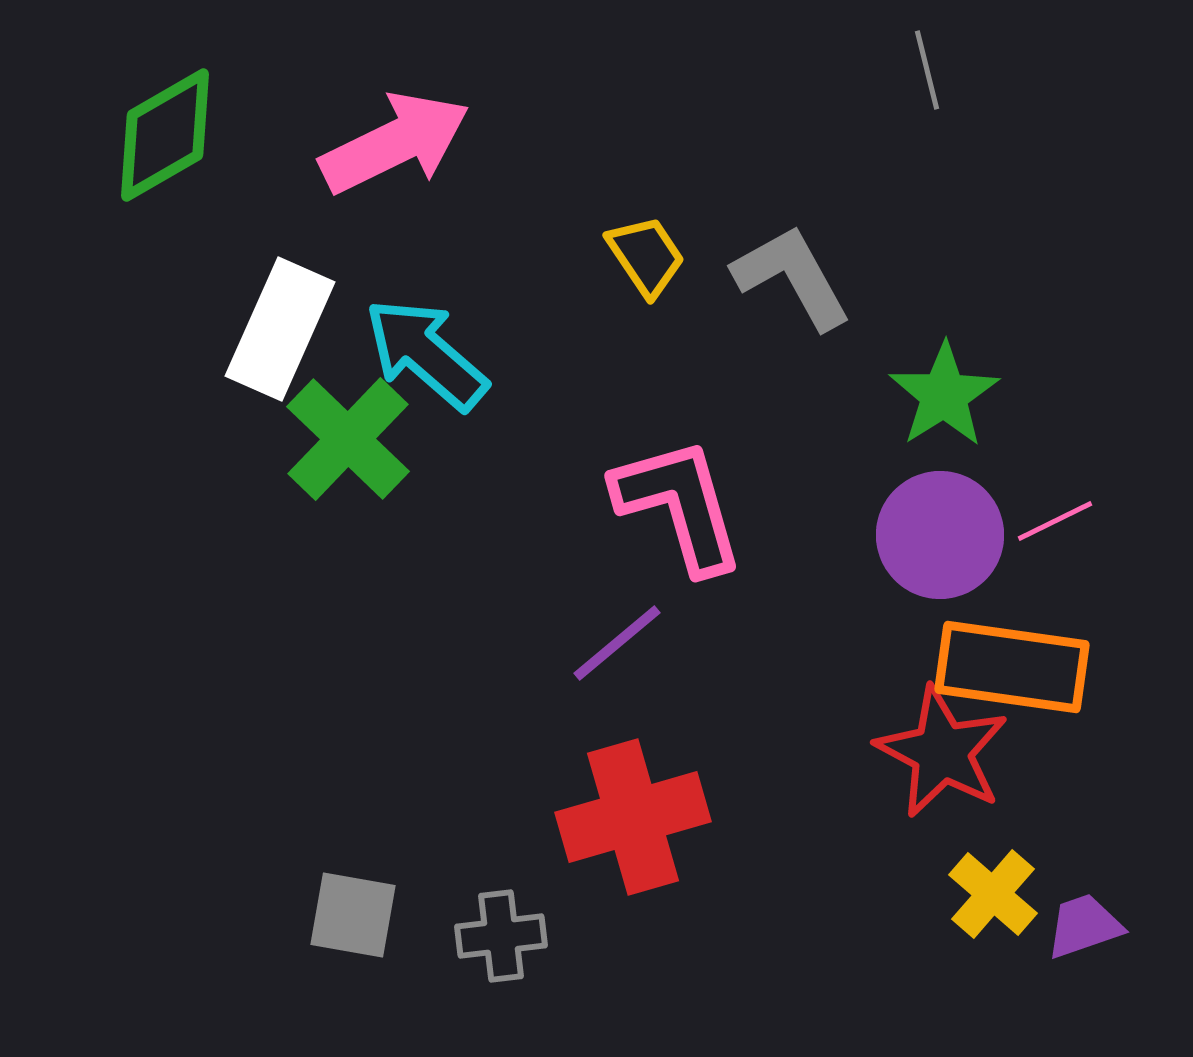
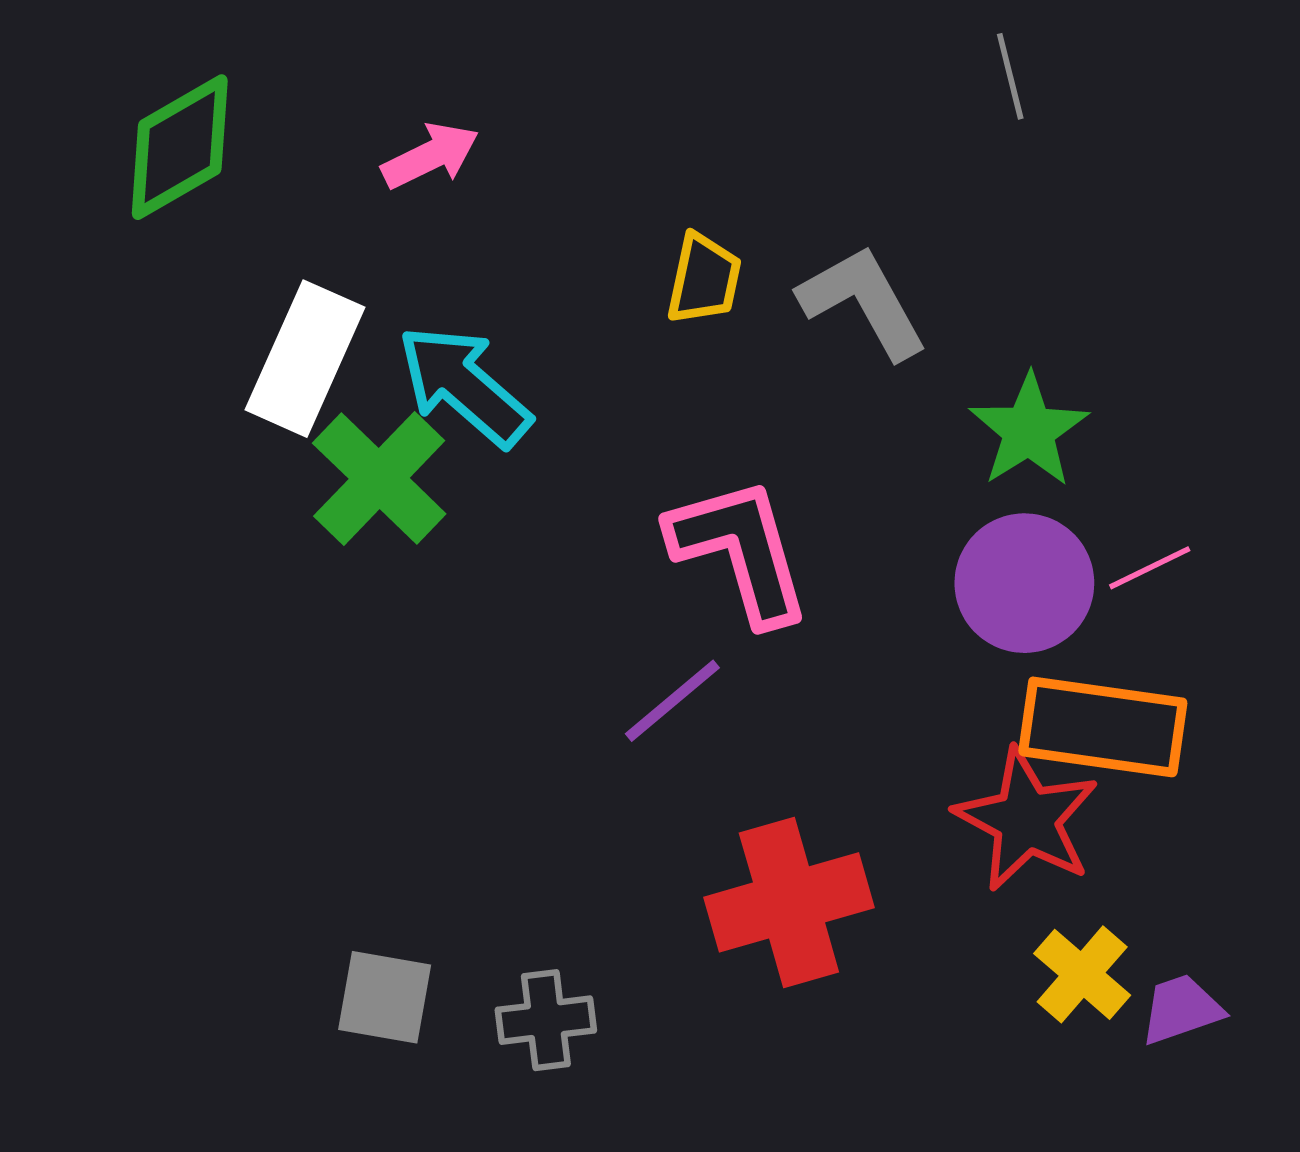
pink arrow: (395, 143) -> (430, 156), size x0.6
yellow trapezoid: (646, 256) -> (704, 279), turned 46
red cross: (633, 817) -> (789, 902), moved

